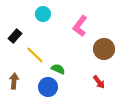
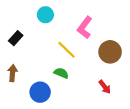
yellow line: (35, 55) -> (67, 50), moved
brown arrow: (14, 81) -> (13, 73), moved
blue circle: (48, 87) -> (40, 92), moved

